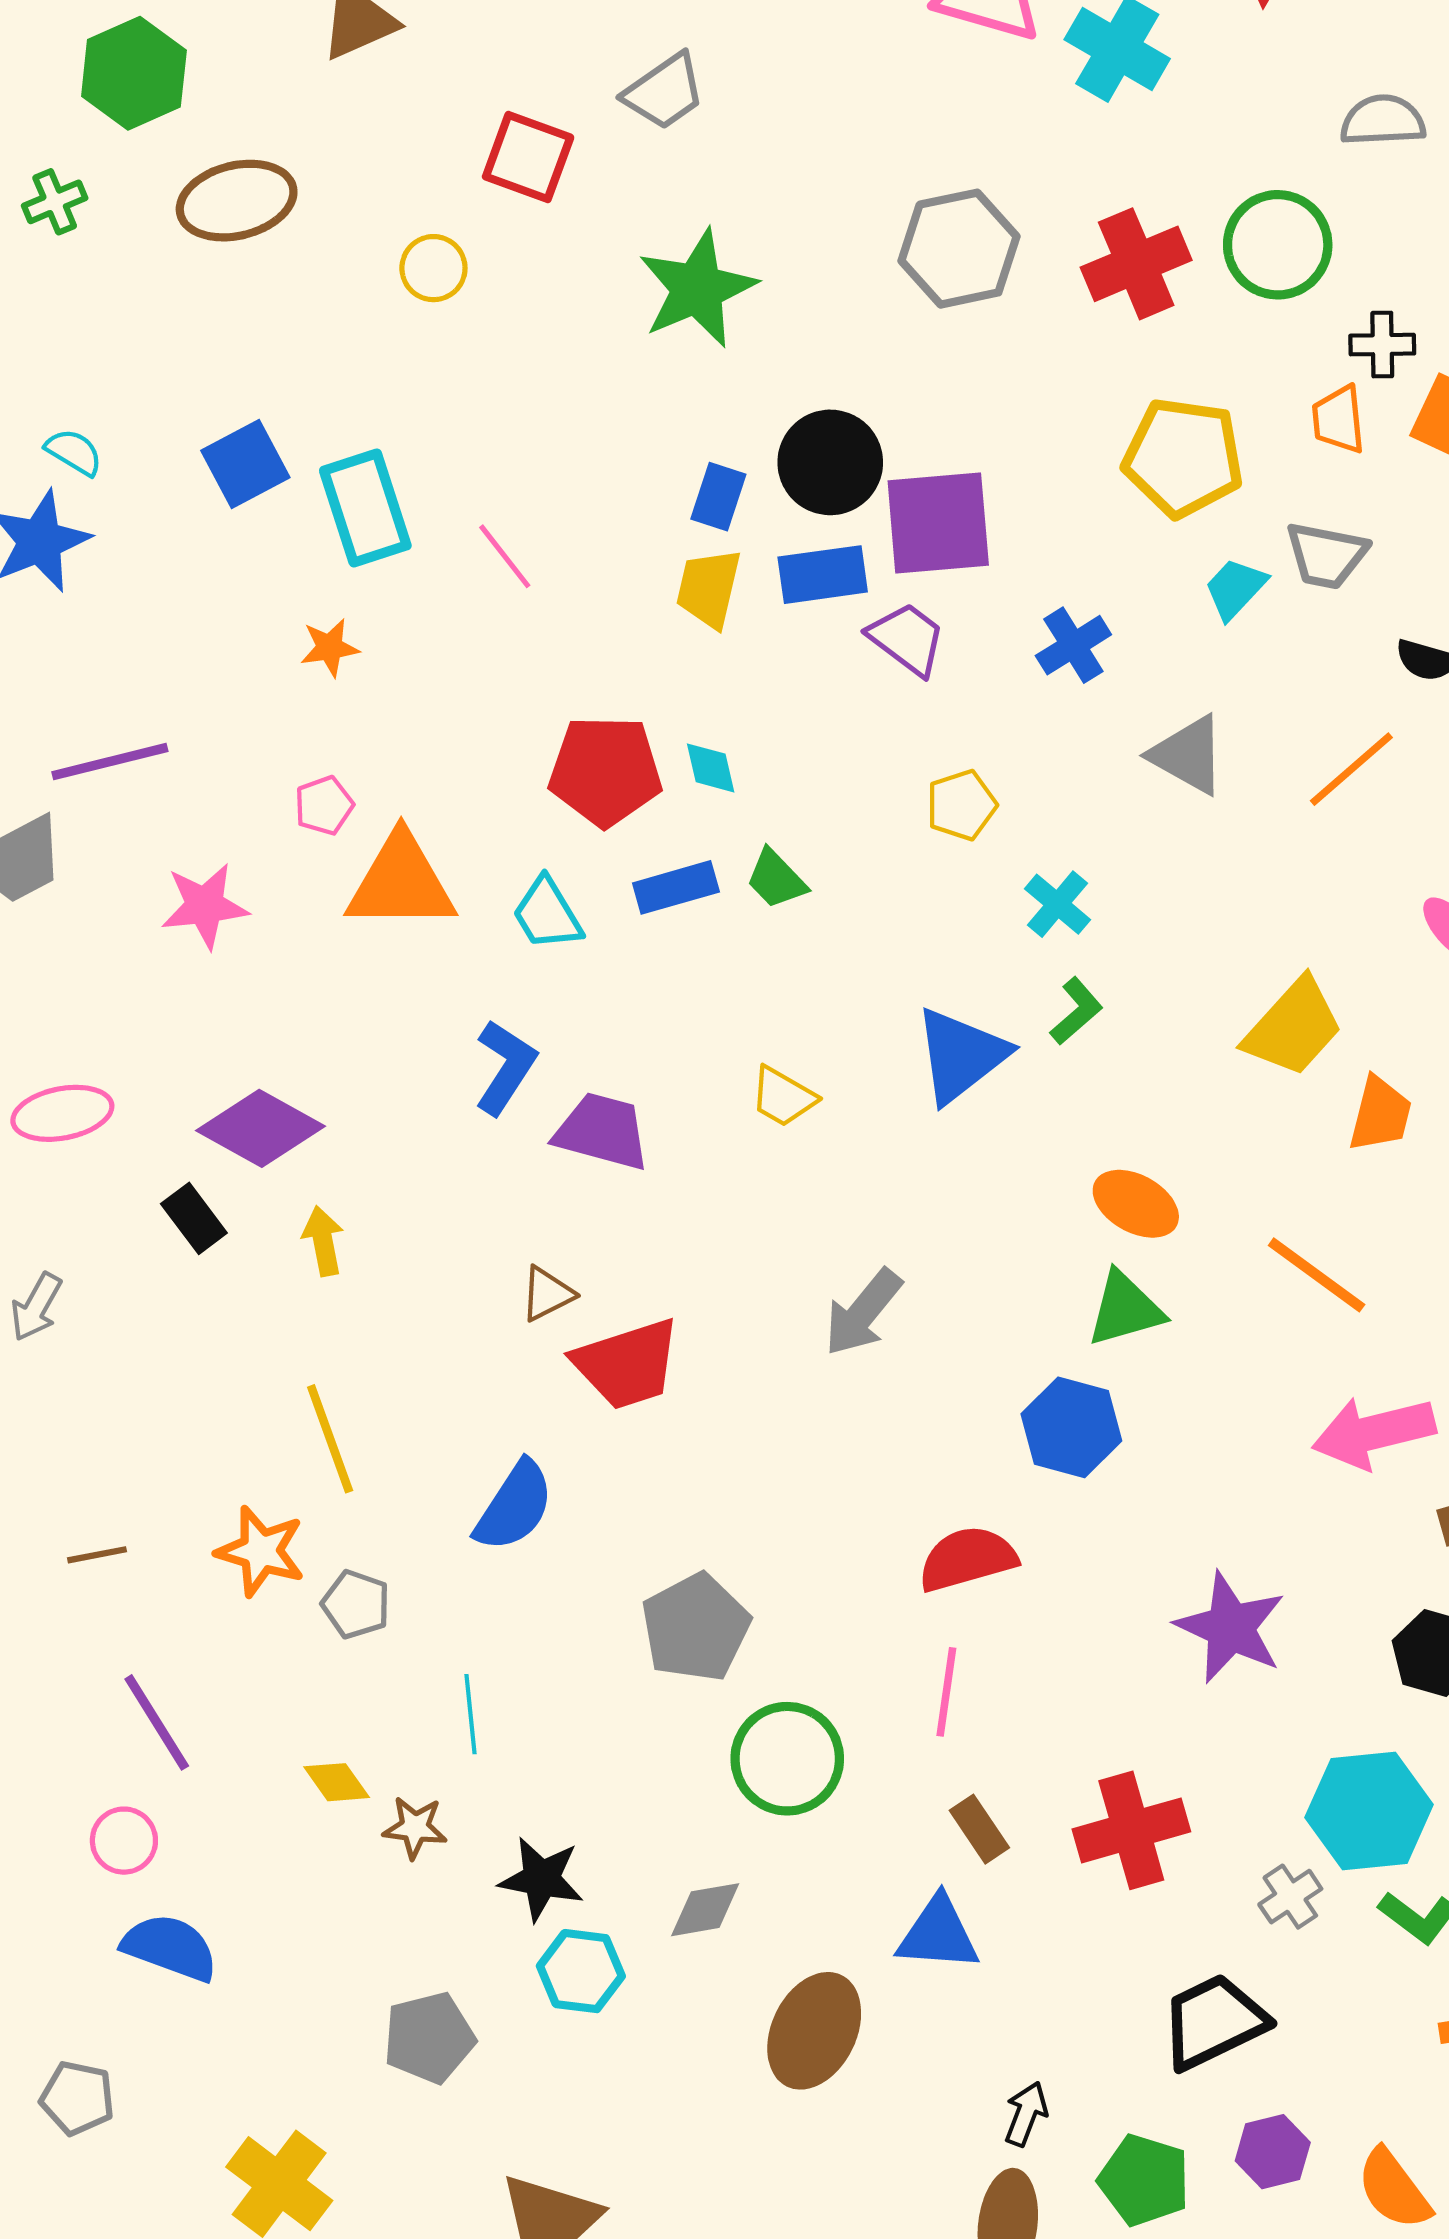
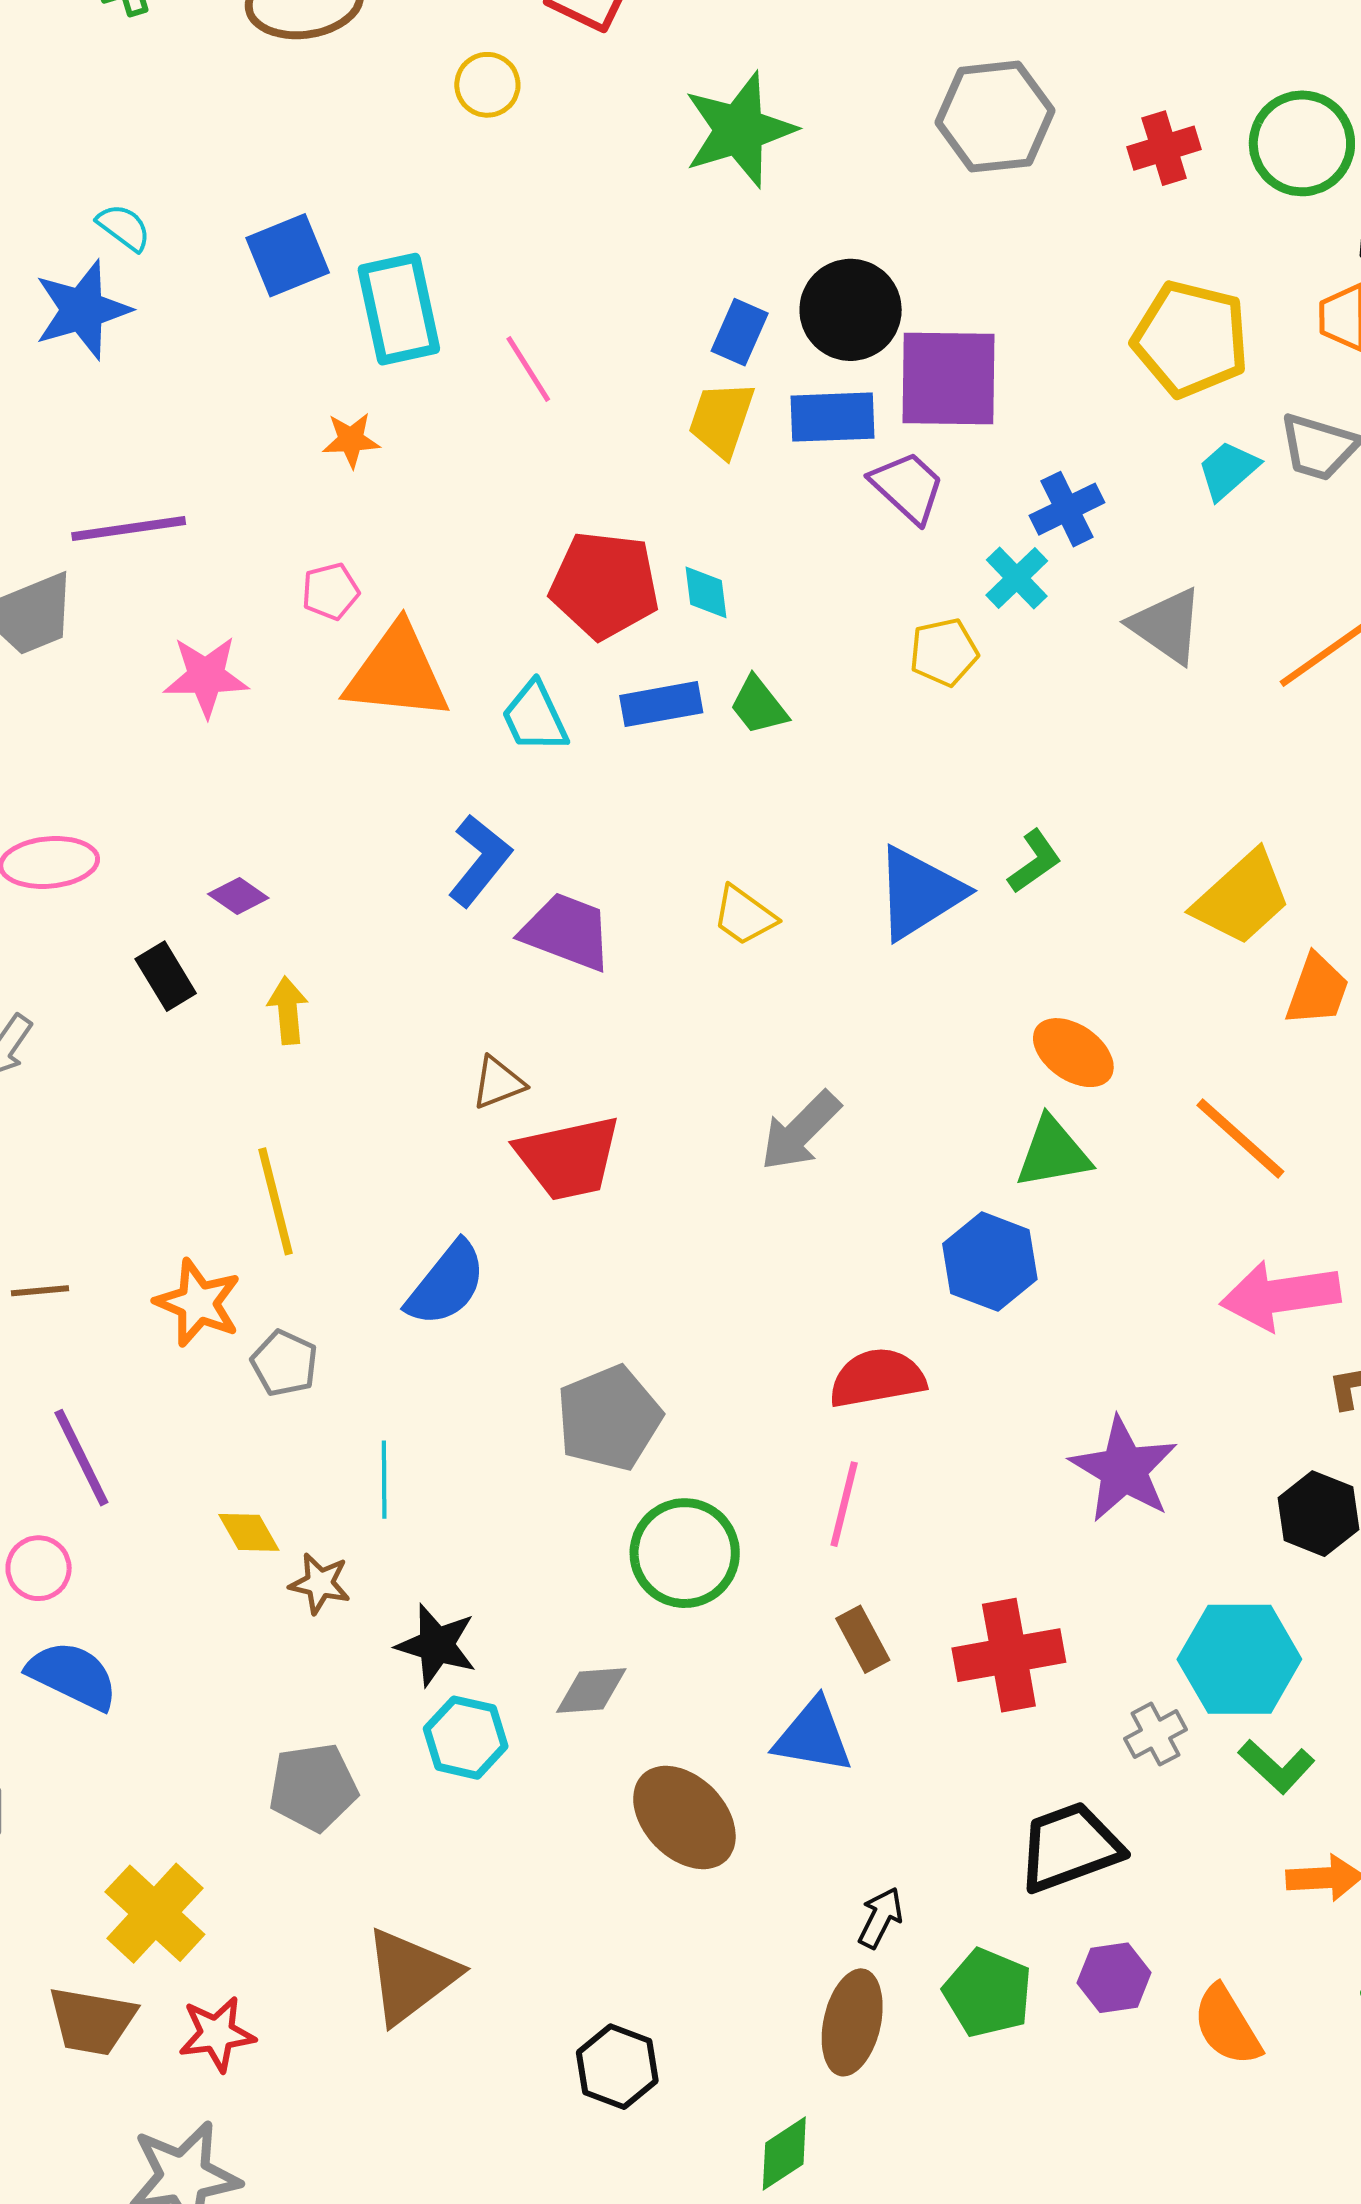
red cross: (1136, 264) -> (1164, 148), size x0.7
cyan cross: (1057, 904) -> (1017, 578), moved
purple diamond: (260, 1128) -> (238, 896), size x0.5
brown ellipse: (814, 2031) -> (684, 1817), turned -76

